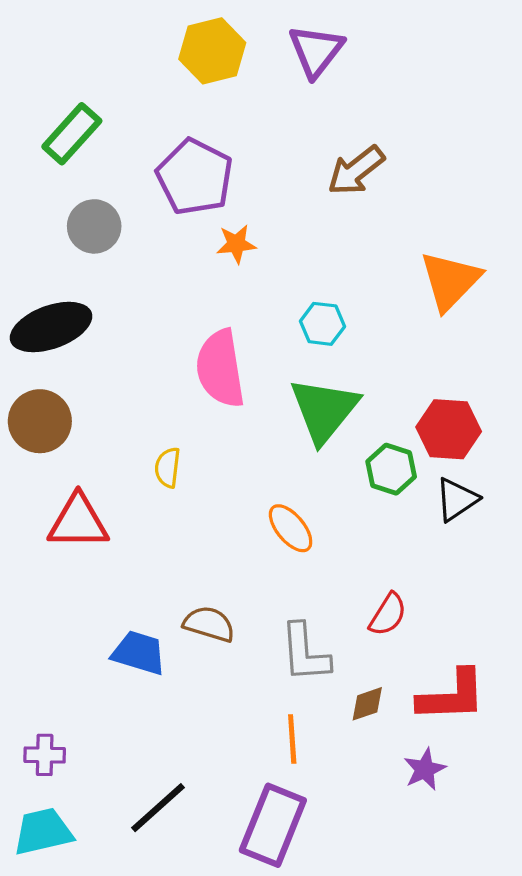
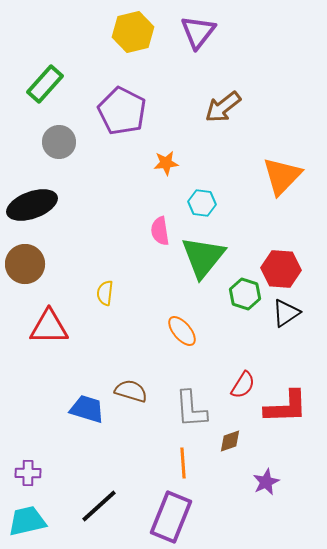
orange star: (236, 244) -> (166, 163), moved
pink semicircle: (220, 369) -> (160, 231), moved, size x0.6
red L-shape: (452, 696) -> (286, 407), moved

